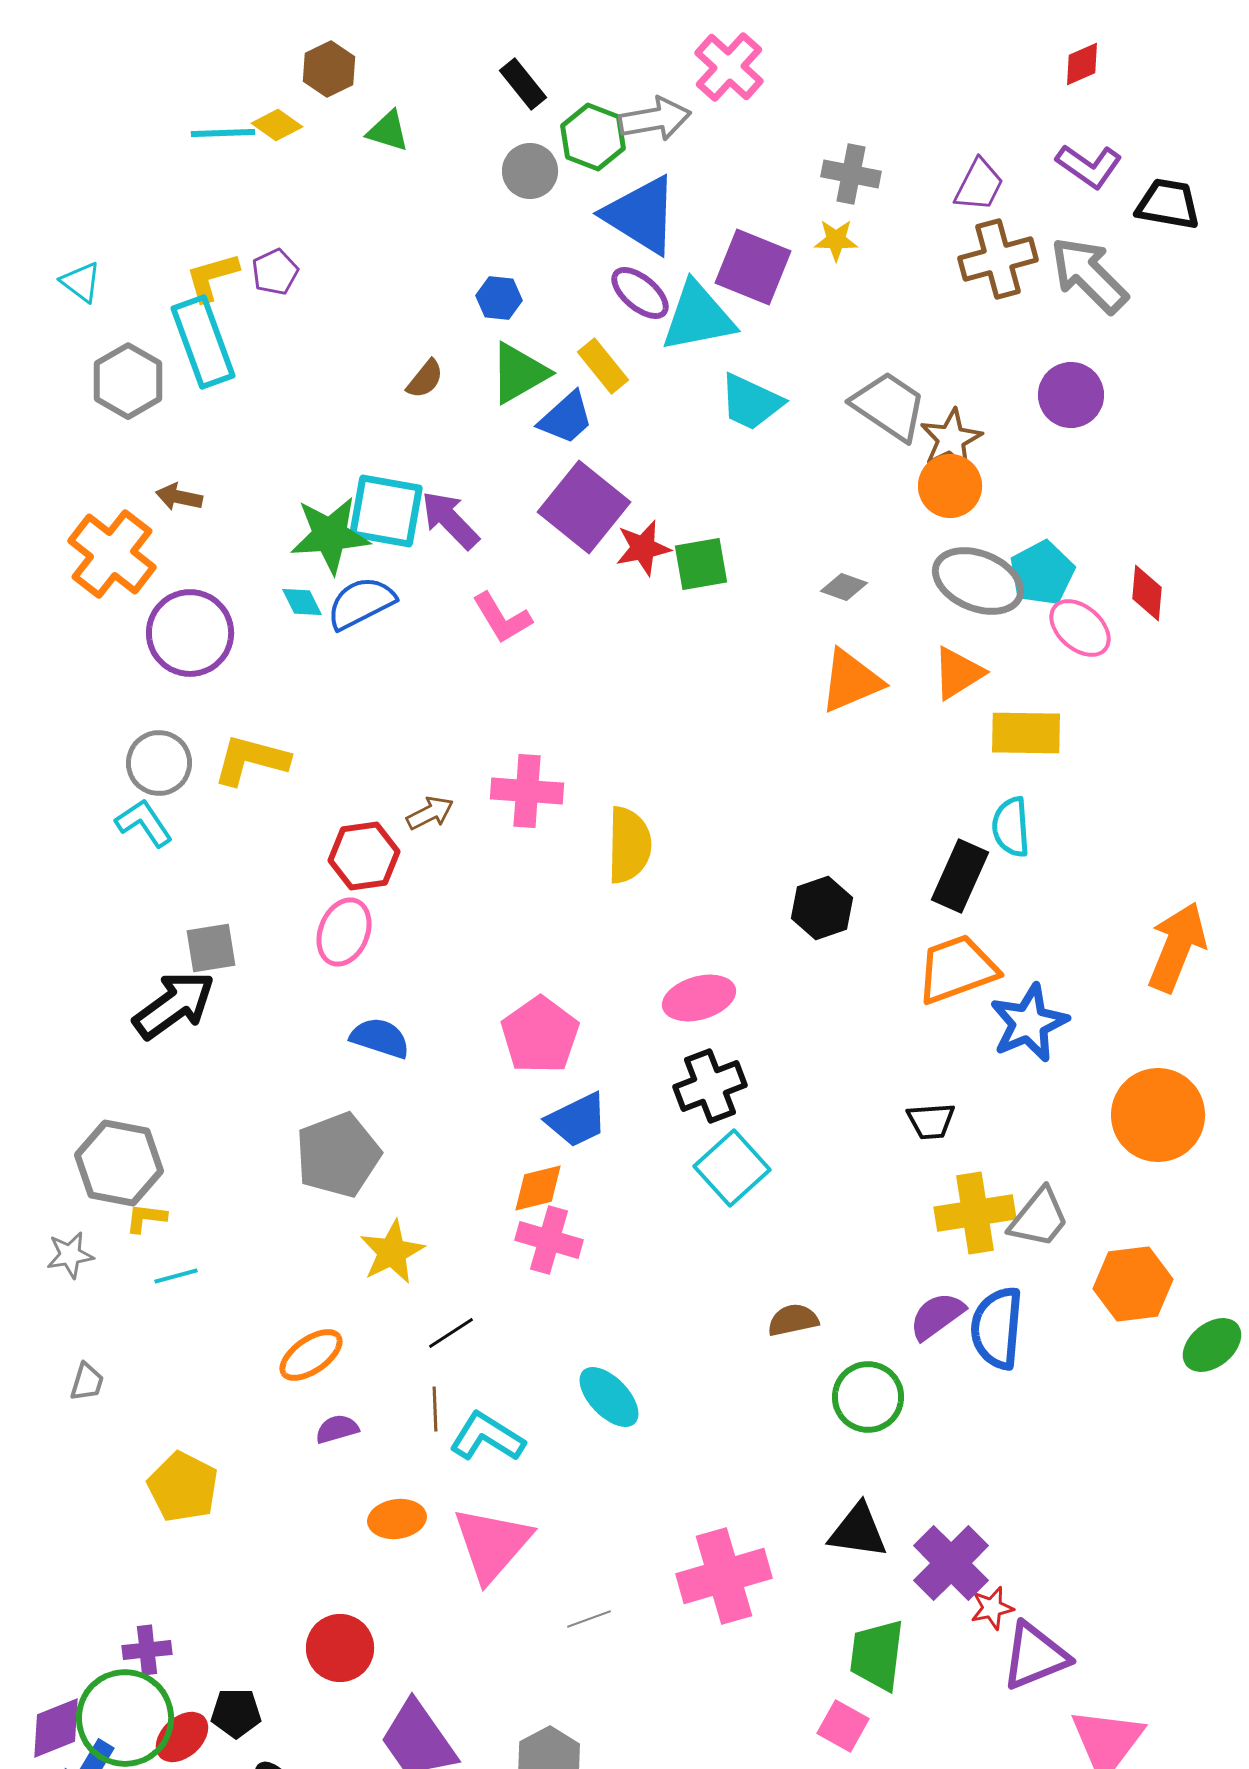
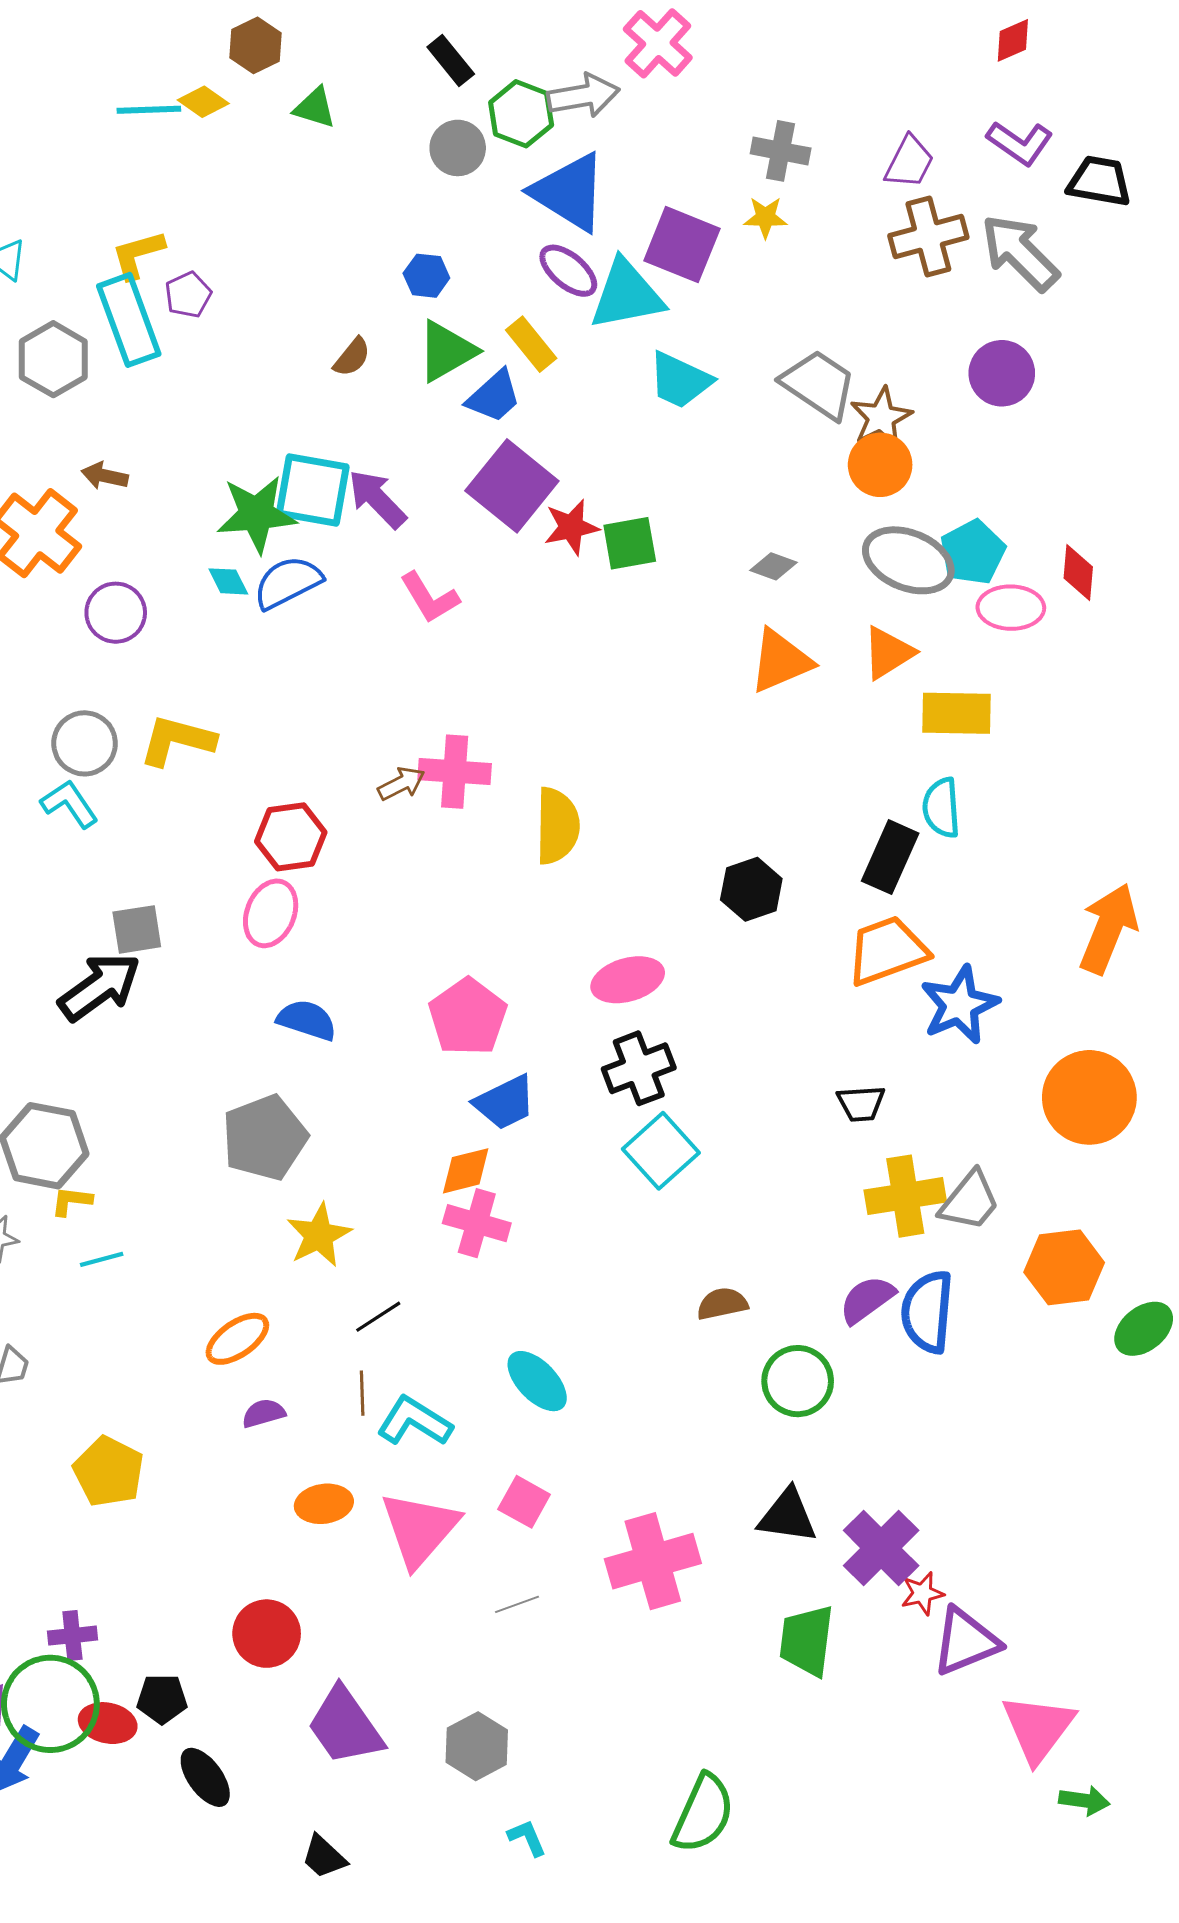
purple pentagon: (275, 272) -> (188, 295), moved
pink ellipse: (1080, 628) -> (1011, 608), turned -40
purple circle: (190, 633) -> (116, 613), size x0.7
brown arrow: (430, 813) -> (401, 784), moved
pink square: (843, 1726) -> (524, 1502), moved
red ellipse: (182, 1737) -> (108, 1723), turned 54

